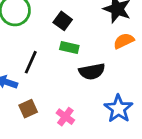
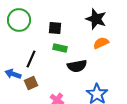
black square: (63, 21) -> (55, 28), turned -32
brown square: (28, 109) -> (31, 83), moved

